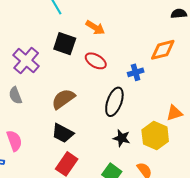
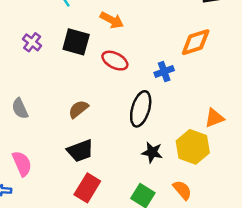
purple cross: (26, 61) -> (32, 42), moved, size x0.6
brown semicircle: (63, 99) -> (78, 109), size x0.7
black trapezoid: (63, 133) -> (80, 151), turned -45

